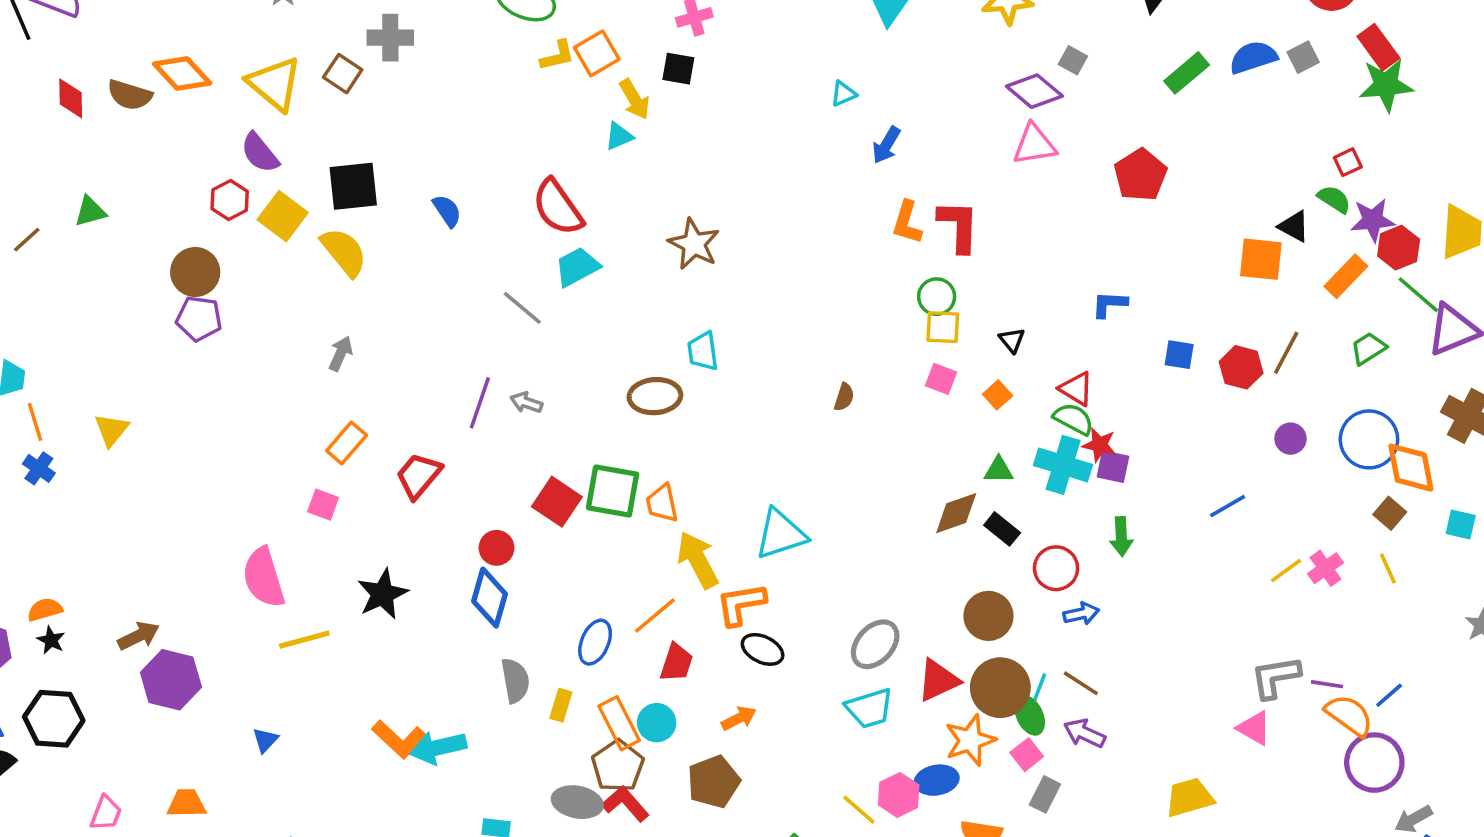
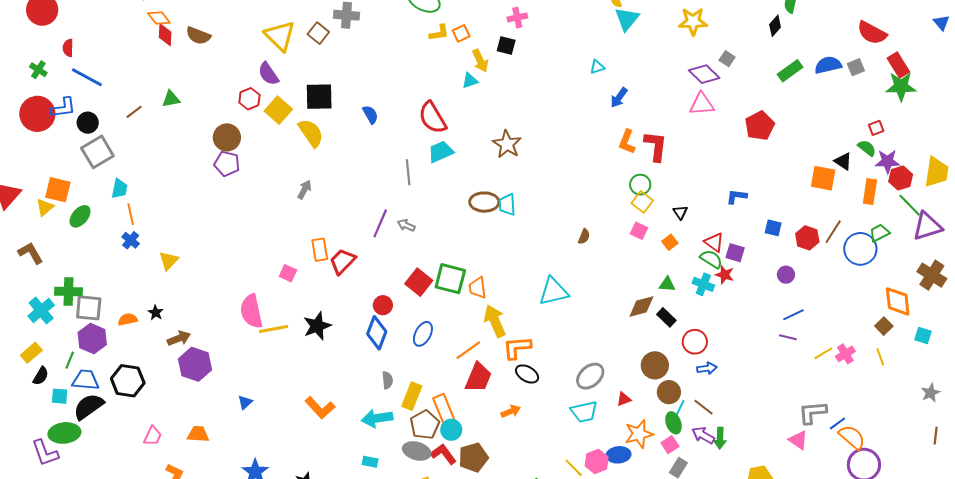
orange square: (597, 53) -> (461, 33), size x0.7
orange diamond: (182, 74) -> (159, 18), moved, size x0.7
orange rectangle: (1346, 276) -> (870, 192), turned -40
gray line: (522, 308) -> (408, 172), turned 40
yellow square: (943, 327) -> (642, 202), turned 30
brown ellipse: (655, 396) -> (484, 202), moved
yellow triangle: (111, 430) -> (169, 261), moved
purple circle: (1291, 439) -> (786, 275), moved
blue circle: (1369, 439) -> (860, 249), moved
orange rectangle: (347, 443) -> (320, 250), moved, turned -55
cyan cross: (1063, 465) -> (703, 284), size x0.7
purple square: (1113, 467) -> (735, 253), moved
cyan triangle: (781, 534) -> (554, 291), moved
green arrow: (1121, 536) -> (720, 438), moved
black star: (51, 640) -> (156, 313), moved
yellow line: (304, 640) -> (274, 329), moved
blue ellipse: (595, 642) -> (423, 334), moved
red trapezoid: (676, 663) -> (478, 377), size x1.4
gray semicircle: (515, 680) -> (387, 380), size x0.7
red triangle: (938, 680) -> (624, 399), size x0.6
purple line: (1327, 684) -> (788, 337), moved
brown circle: (1000, 688) -> (669, 392), moved, size x0.7
blue line: (1389, 695) -> (837, 423), moved
yellow rectangle: (561, 705) -> (412, 396), size x1.5
cyan circle: (657, 723) -> (451, 430), moved
cyan arrow: (438, 748) -> (377, 418), moved
brown pentagon: (618, 766) -> (425, 425), moved
brown pentagon: (714, 782) -> (473, 457), moved

